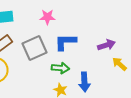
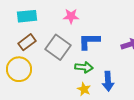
gray square: (34, 48) -> (58, 47), turned -30

